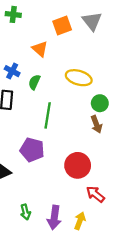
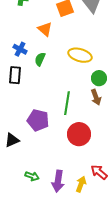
green line: (48, 115) -> (67, 103), moved
red arrow: (95, 194) -> (99, 172), moved
green arrow: (25, 212) -> (32, 176), turned -56

